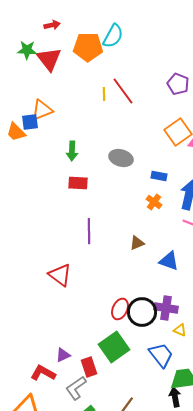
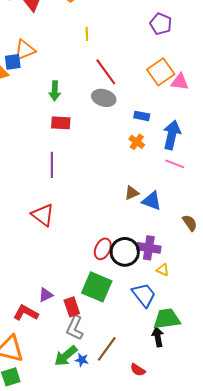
red line: (123, 91) -> (106, 72), moved
purple line: (89, 231) -> (52, 165), moved
brown triangle: (137, 243) -> (132, 193), moved
green square: (114, 347) -> (97, 287), turned -32
gray L-shape: (76, 388) -> (75, 328), moved, turned -30

